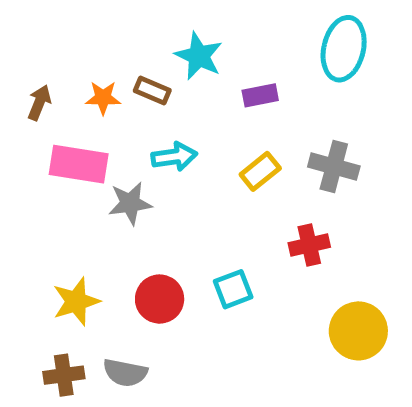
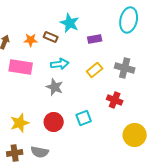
gray star: (130, 203) -> (55, 87), moved, turned 30
red cross: (309, 245) -> (115, 100), turned 35

